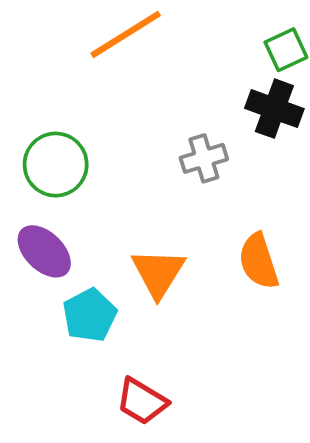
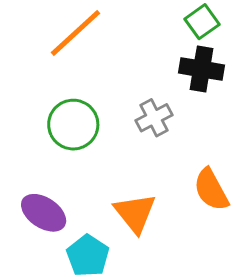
green circle: (56, 165) -> (73, 125), moved

